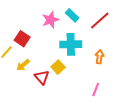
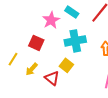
red square: (22, 39) -> (36, 43), moved

